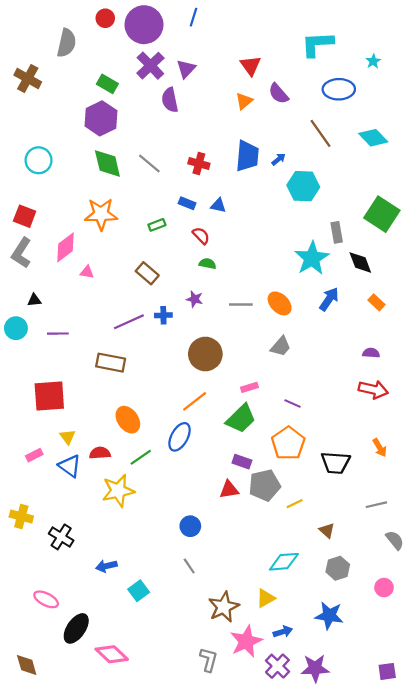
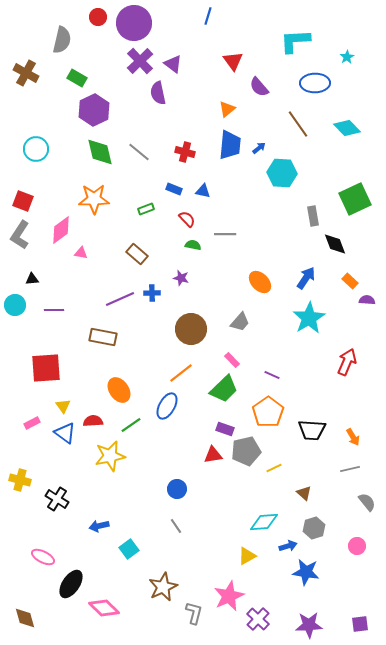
blue line: (194, 17) -> (208, 16), moved
purple triangle: (186, 69) -> (173, 64), turned -36
green rectangle: (107, 84) -> (77, 78), moved
orange triangle: (244, 101) -> (227, 109), moved
green square: (382, 214) -> (355, 199), turned 32
cyan star: (312, 258) -> (309, 318), moved
gray line: (241, 304) -> (225, 234), moved
gray trapezoid: (281, 346) -> (240, 322), moved
purple semicircle: (371, 353) -> (367, 300), moved
pink rectangle: (249, 387) -> (232, 360), turned 63
red arrow: (373, 390) -> (347, 362), turned -80
orange arrow: (380, 448) -> (353, 437), moved
brown star: (224, 607) -> (163, 587), moved
blue arrow: (283, 632) -> (288, 546), moved
purple star: (315, 668) -> (309, 625), moved

